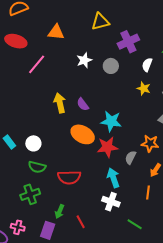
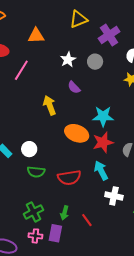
purple semicircle: (83, 104) -> (74, 87), moved
cyan arrow: (113, 178) -> (101, 170), moved
green cross: (30, 194) -> (34, 212), moved
pink cross: (18, 227) -> (35, 236), moved

